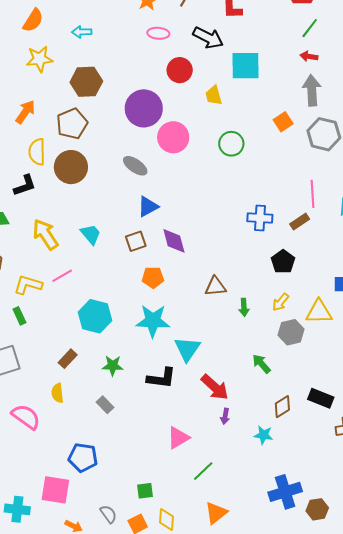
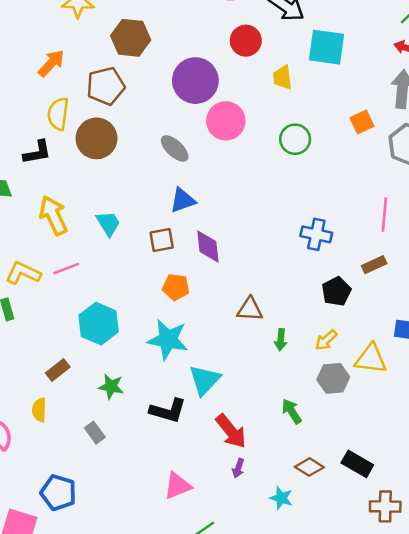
brown rectangle: (300, 222) -> (374, 265), moved
brown diamond: (282, 407) -> (309, 467), turned 55

